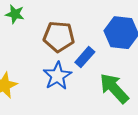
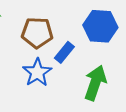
green arrow: (114, 88) -> (95, 83), turned 64

